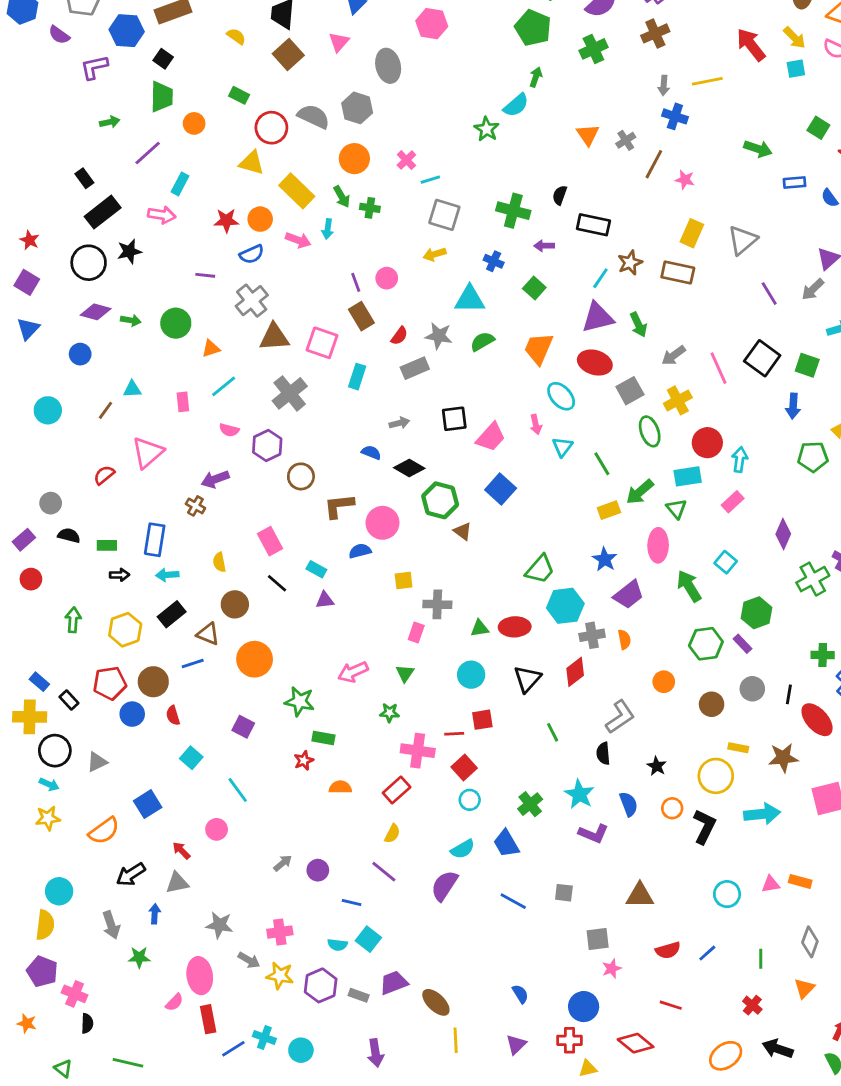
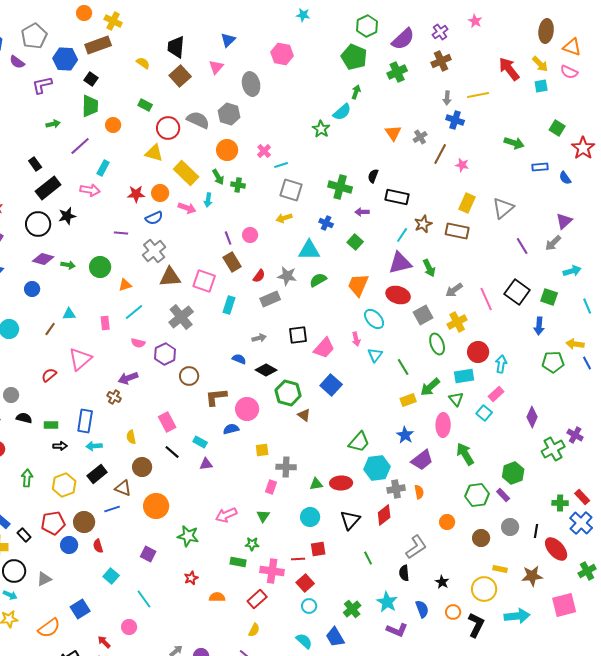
cyan square: (726, 562) -> (484, 413), moved
green rectangle: (323, 738) -> (238, 562), moved
cyan semicircle: (463, 849) -> (304, 641), turned -108

